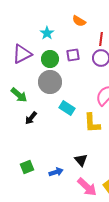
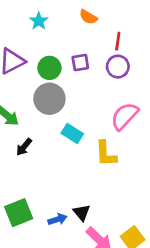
cyan star: (47, 33) -> (39, 21), moved
black triangle: (81, 160) -> (82, 213), moved
green square: (27, 167) -> (19, 213), size x1.5

